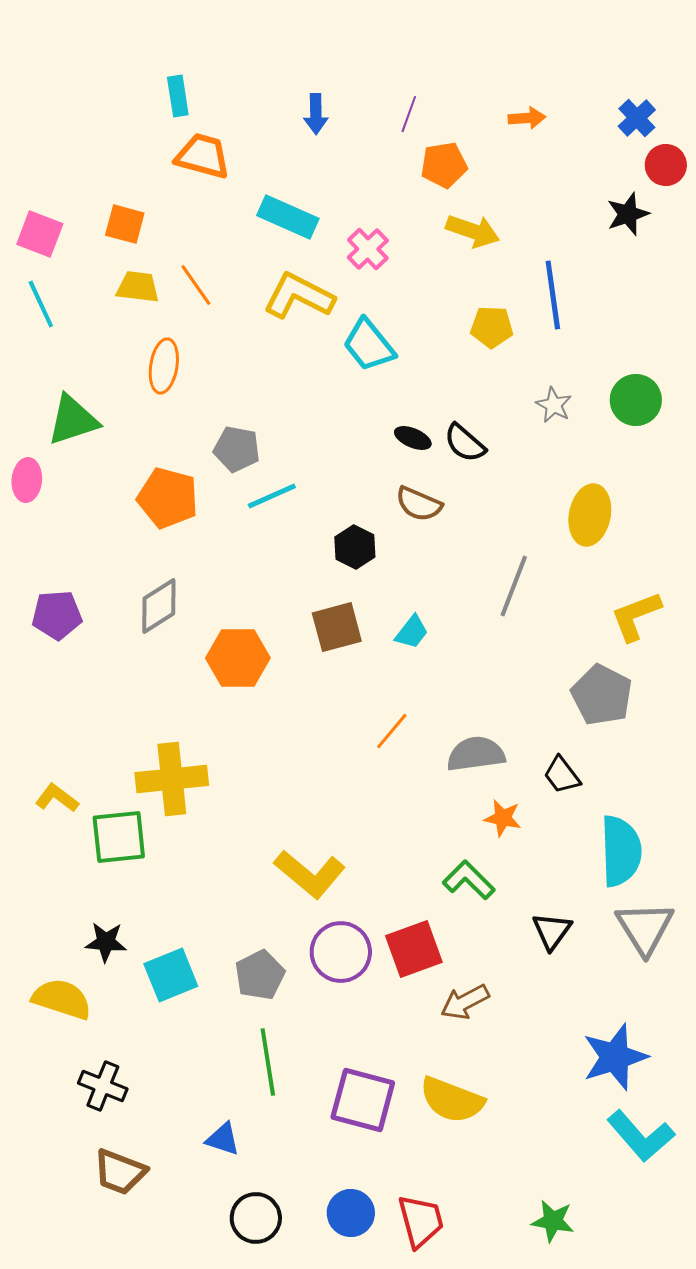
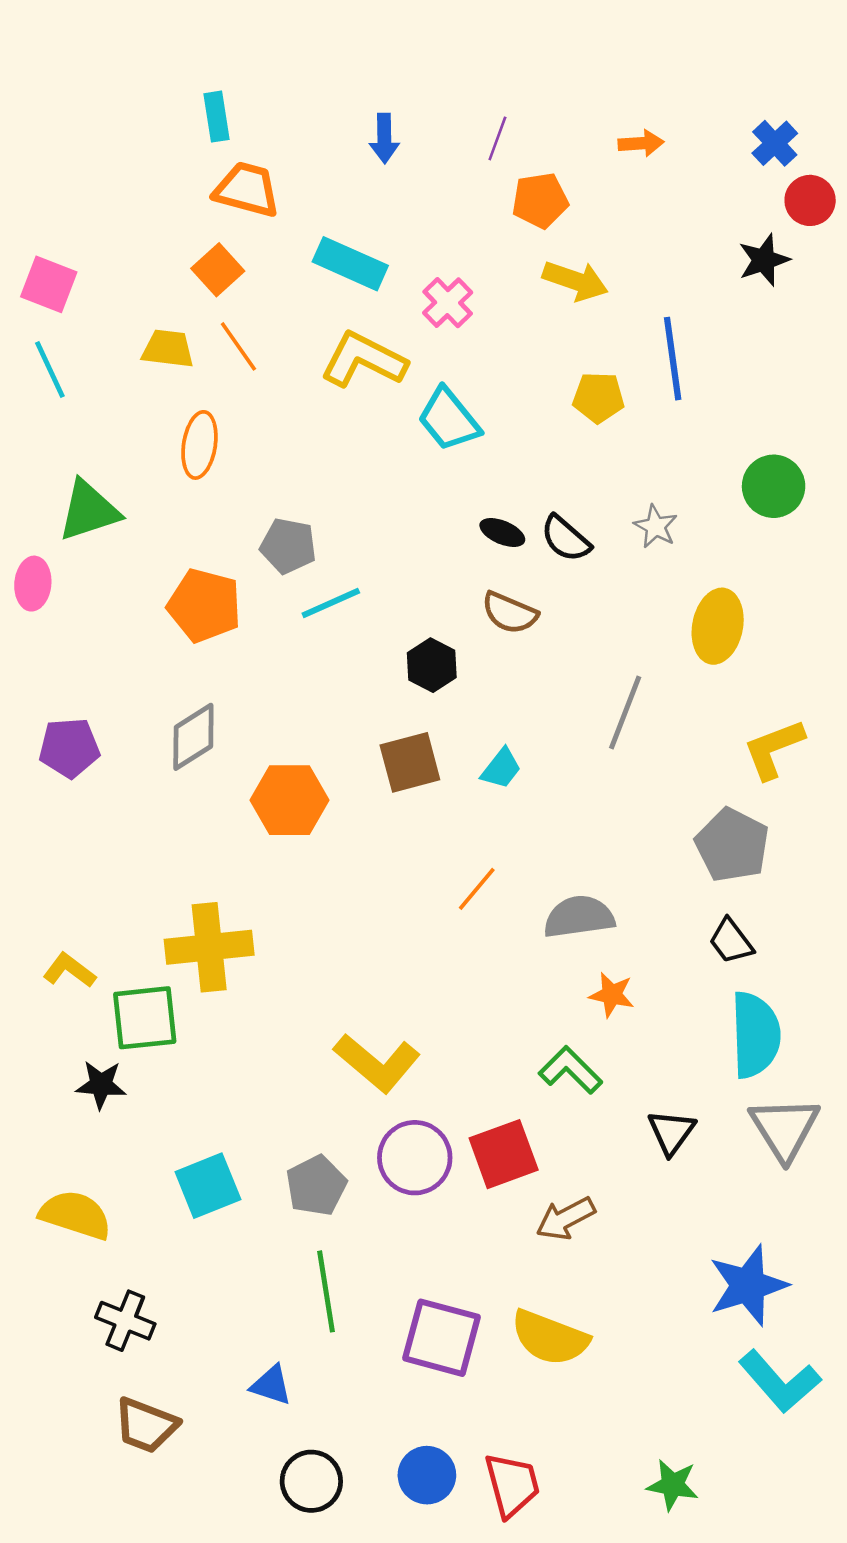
orange square: (125, 224) -> (218, 270), moved, turned 33
gray star: (554, 405) -> (656, 526), moved
black trapezoid: (562, 775) -> (731, 941), moved
black star: (106, 942) -> (101, 1085), moved

